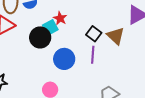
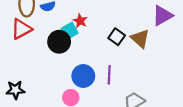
purple line: (93, 55) -> (109, 75), moved
blue circle: (64, 59) -> (83, 76), moved

